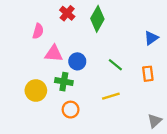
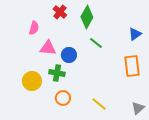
green line: (115, 65) -> (96, 43), moved
orange rectangle: (148, 74) -> (132, 66), size x1.5
yellow line: (111, 96) -> (99, 104), moved, turned 56

